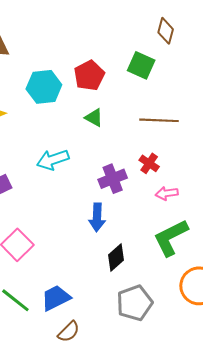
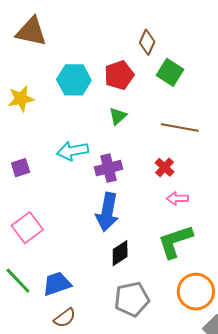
brown diamond: (166, 31) -> (147, 42), moved
green triangle: (94, 118) -> (118, 116), turned 42
purple cross: (113, 179) -> (109, 168), moved
blue arrow: (97, 217) -> (107, 212), size x1.4

